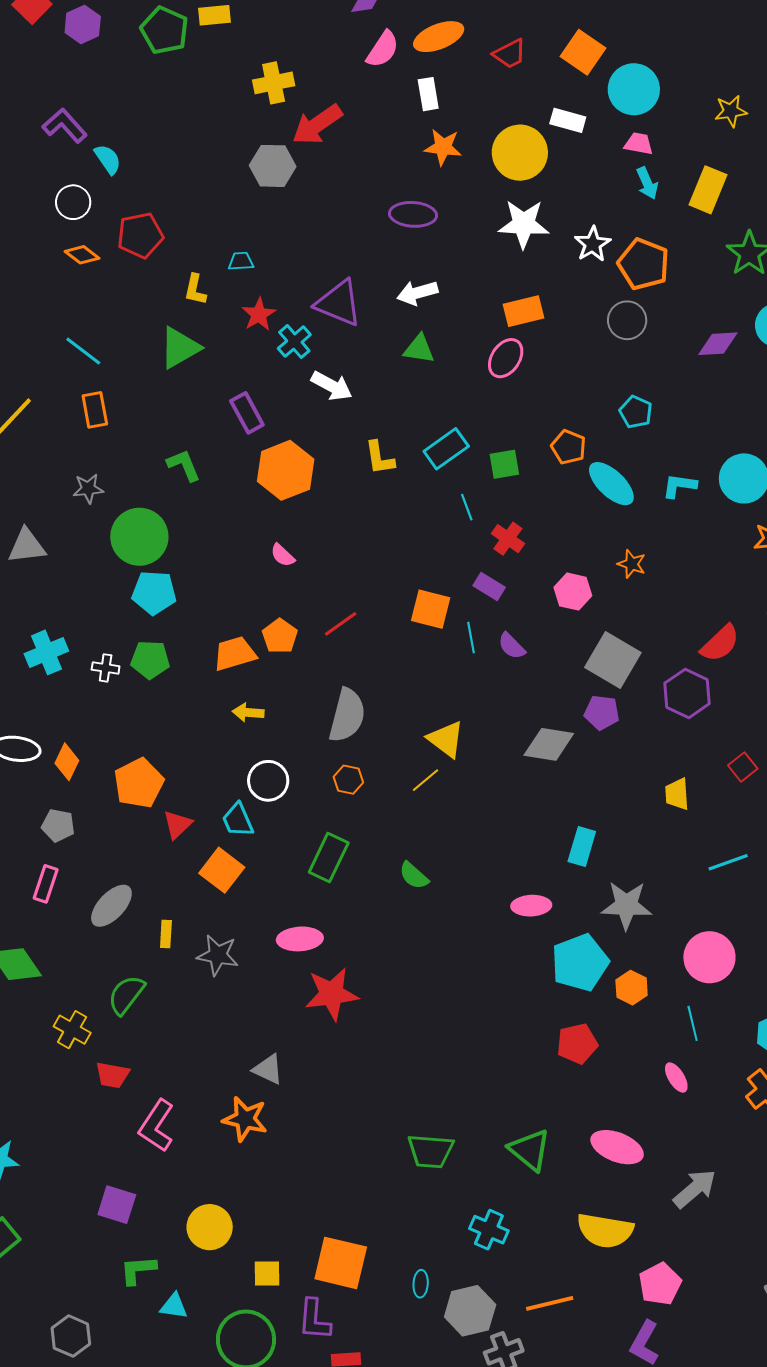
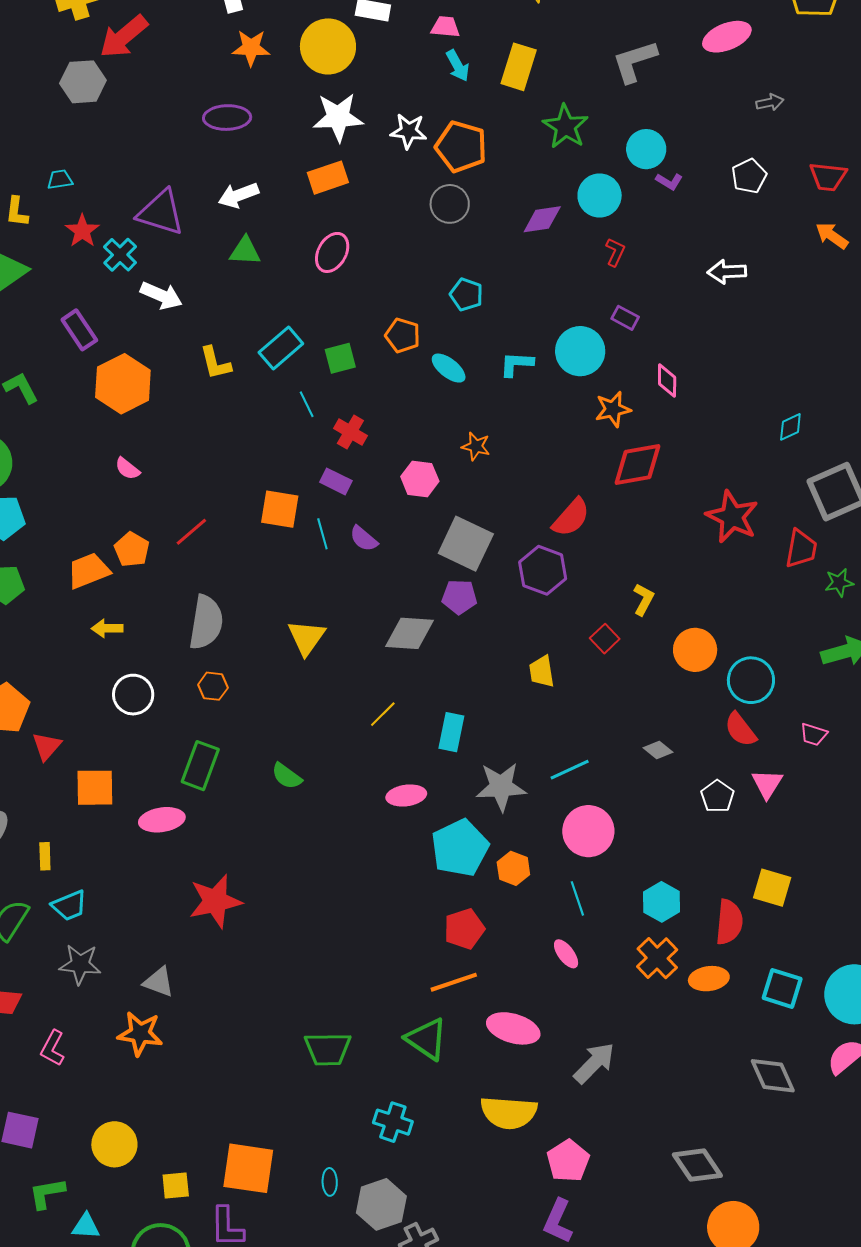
white star: (593, 244) -> (409, 131), turned -30
orange rectangle: (523, 311) -> (328, 178), moved
cyan ellipse: (611, 484) -> (449, 368), size x0.7
yellow triangle: (446, 739) -> (307, 637), turned 33
yellow line: (425, 780) -> (383, 714), moved
cyan trapezoid: (238, 820) -> (69, 906), moved, turned -84
cyan line: (728, 862) -> (570, 770), moved
orange square: (222, 870) -> (95, 788), turned -33
pink ellipse: (300, 939) -> (162, 820), moved
gray star: (218, 955) -> (80, 964), moved
pink L-shape: (157, 1126) -> (53, 1048), size x0.7
orange line: (550, 1303) -> (454, 982), moved

